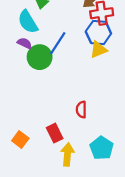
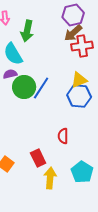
blue hexagon: (98, 33) -> (79, 96), moved
purple semicircle: (25, 43) -> (10, 74), turned -40
blue line: (58, 43) -> (41, 88), moved

